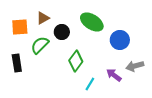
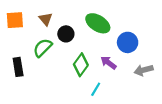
brown triangle: (43, 18) -> (46, 19), turned -40
orange square: (20, 27) -> (15, 20), moved
purple arrow: (114, 75) -> (108, 63), moved

